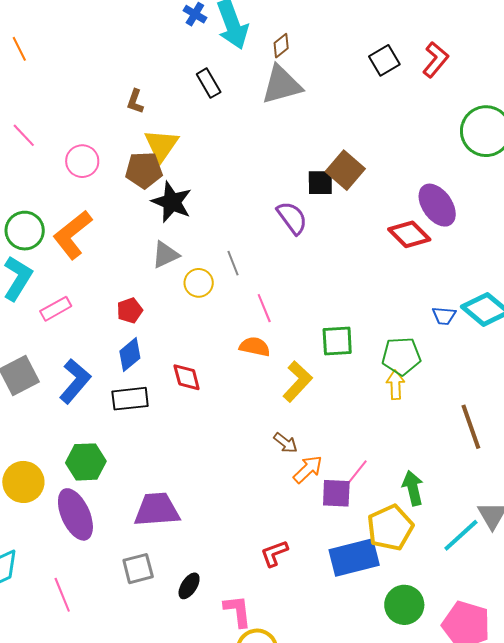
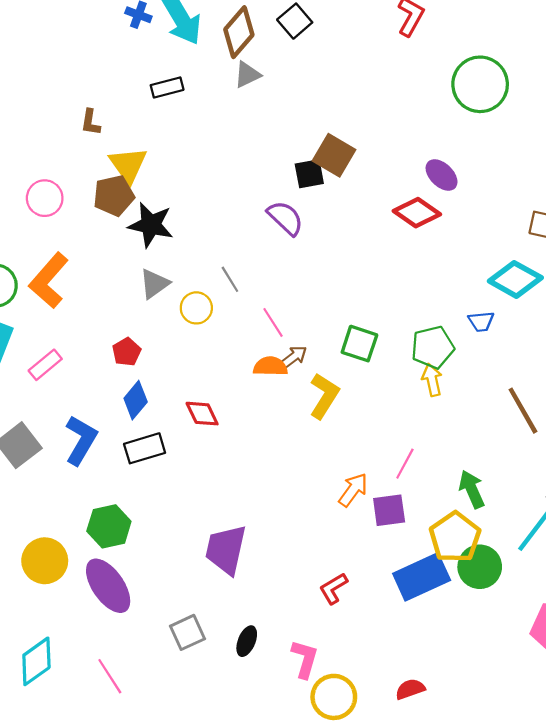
brown diamond: (281, 46) -> (239, 32), size x1.8
black square: (384, 60) -> (295, 21), moved
black rectangle: (209, 83) -> (167, 87), turned -64
gray triangle: (282, 85) -> (247, 75), size x0.6
purple ellipse: (437, 205) -> (442, 175), size x0.7
blue trapezoid: (444, 316) -> (481, 321), moved
green square: (337, 341) -> (359, 344), turned 32
brown arrow: (285, 443) -> (294, 357), moved, turned -65
pink line: (357, 472) -> (405, 464), moved
purple trapezoid: (157, 510) -> (226, 550), moved, turned -63
green circle: (404, 605) -> (480, 567), moved
pink L-shape: (238, 611) -> (305, 659), turned 33

